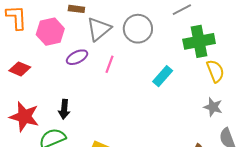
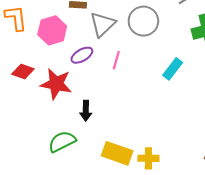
black arrow: (64, 109) -> (86, 111), moved
red star: (24, 117) -> (56, 84), moved

